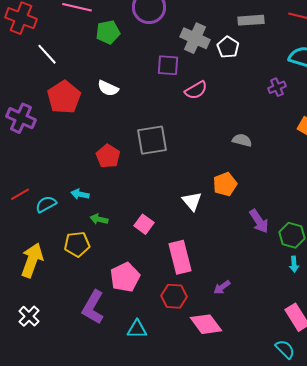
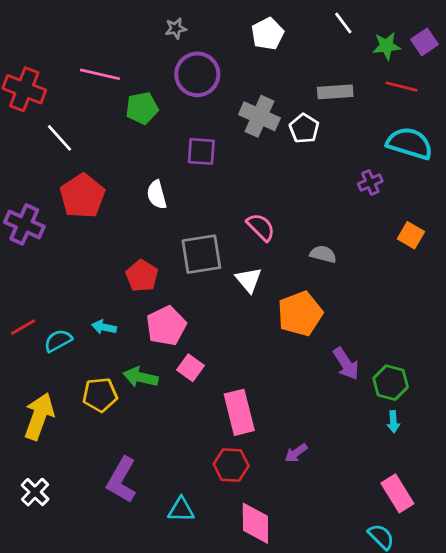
purple square: (168, 65) -> (201, 151), moved
white semicircle: (108, 88) -> (157, 195), moved, turned 50
pink semicircle: (196, 90) -> (261, 227), moved, turned -105
orange pentagon: (225, 184) -> (300, 314), size x1.4
white triangle: (192, 201) -> (249, 280), moved
green arrow: (99, 219) -> (141, 377), moved, size x1.4
pink pentagon: (125, 277) -> (166, 326), moved
pink diamond: (206, 324) -> (255, 523), moved, turned 36

